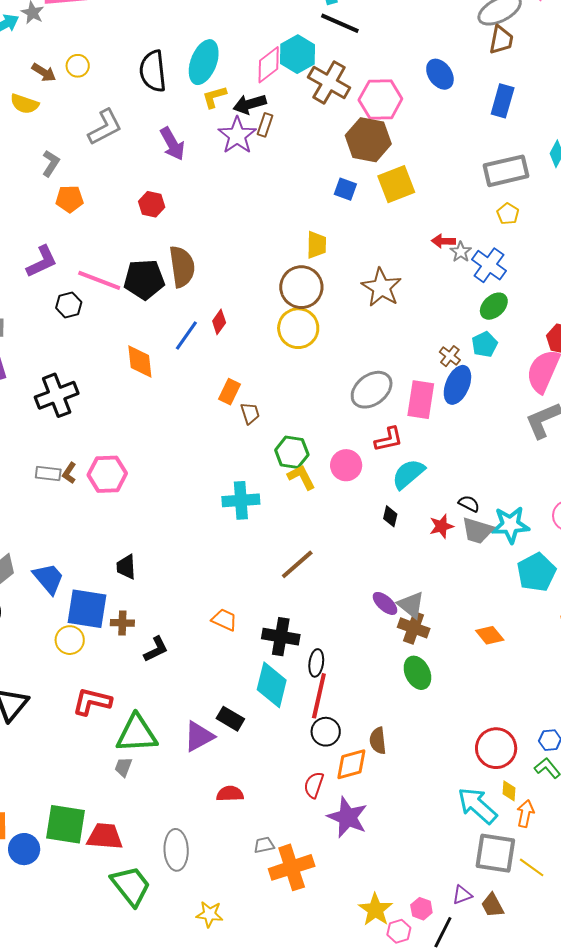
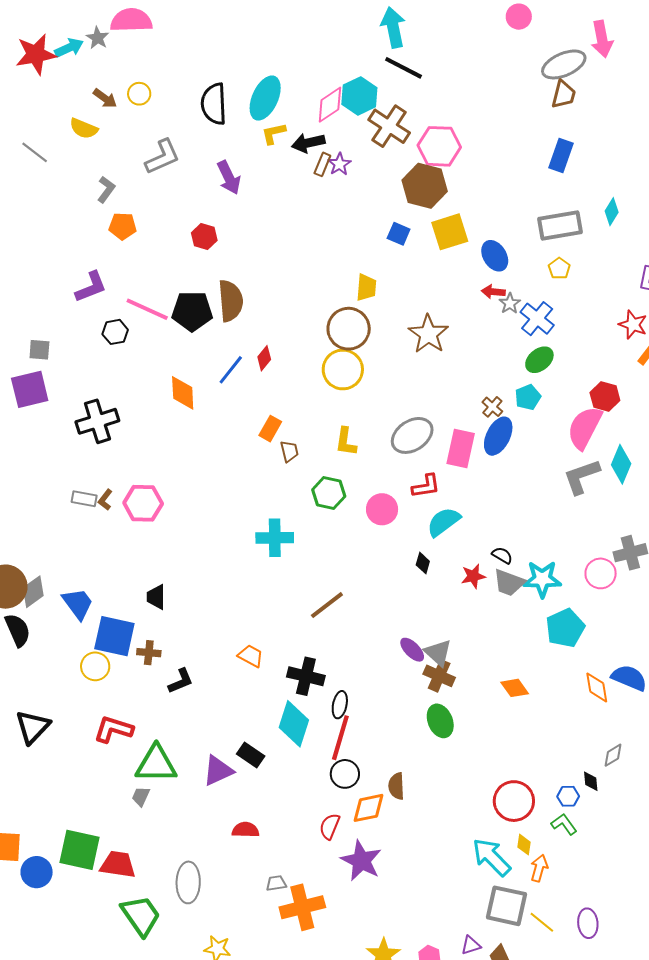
blue ellipse: (440, 74) -> (495, 256), moved
purple star: (237, 135) -> (339, 164), moved, size x0.6
yellow L-shape: (301, 477) -> (346, 442), moved, turned -148

